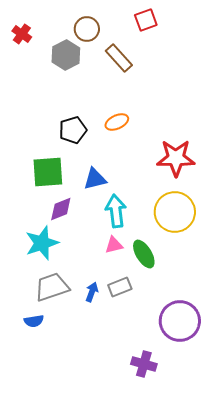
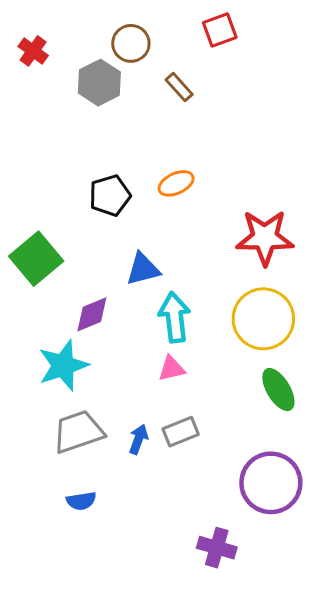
brown rectangle: (119, 58) -> (179, 87), size x0.7
green square: (48, 172) -> (36, 259), moved, turned -36
green ellipse: (144, 254) -> (278, 390), moved
blue semicircle: (34, 321) -> (81, 501), moved

